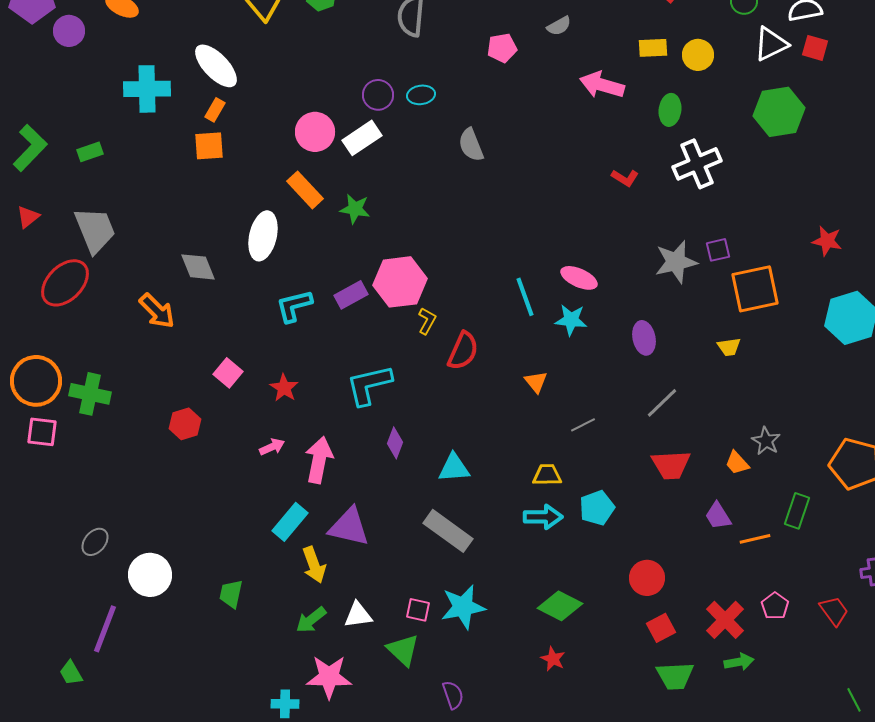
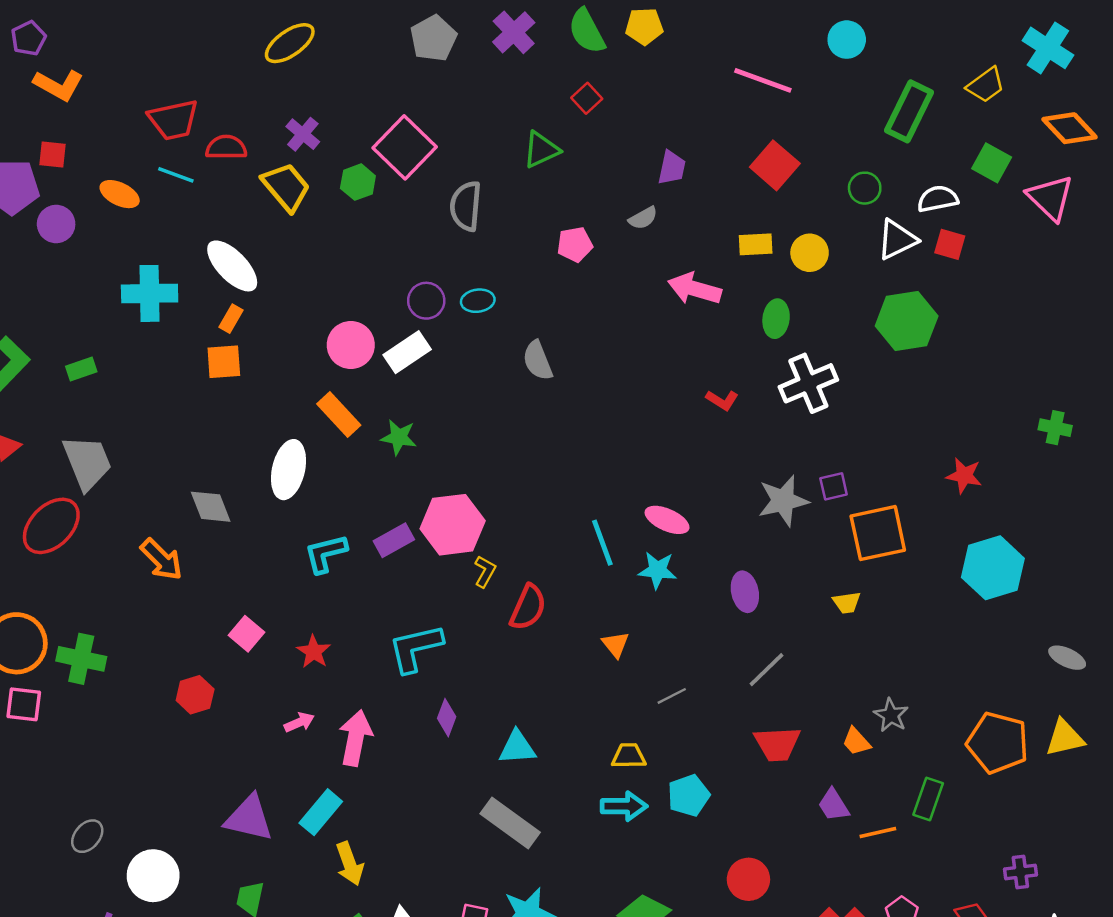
purple triangle: (349, 527) -> (249, 818), moved

